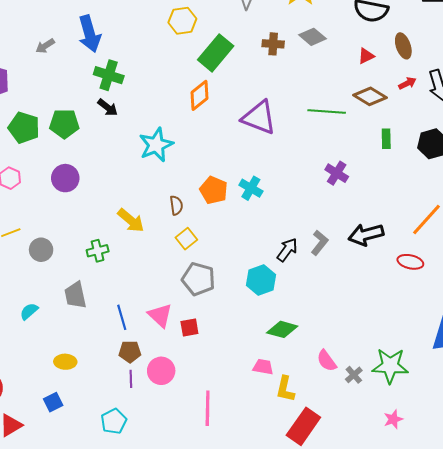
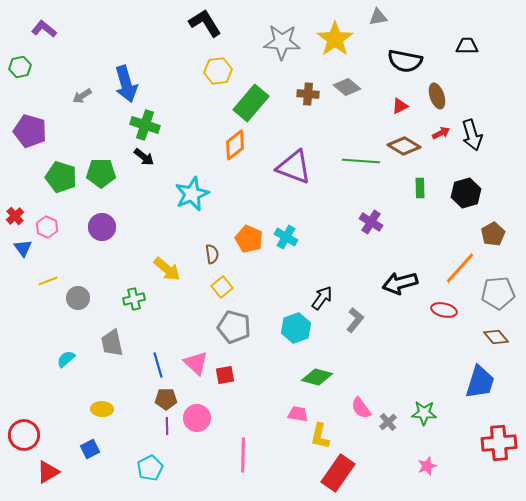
gray L-shape: (320, 243) -> (355, 320), moved
green star: (390, 366) -> (424, 413), size x0.7

